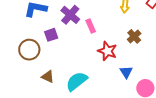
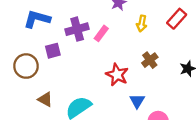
purple cross: (70, 15) -> (77, 29), turned 30
pink rectangle: (91, 26) -> (101, 33), moved, turned 56

